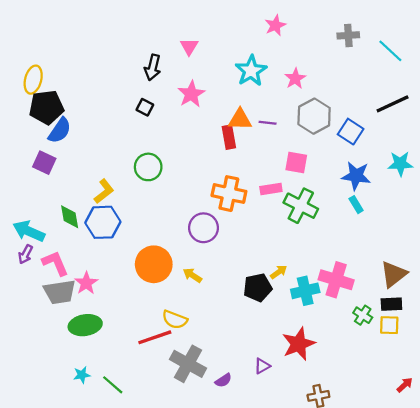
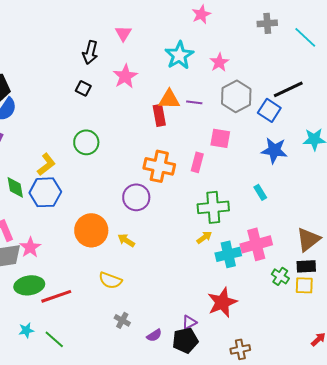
black line: (393, 104) -> (288, 89), moved
pink rectangle: (271, 189) -> (197, 162), turned -66
cyan rectangle: (356, 205) -> (260, 192), moved
green cross: (301, 206) -> (213, 207), moved, turned -32
pink cross: (336, 280) -> (256, 244), turned -32
black pentagon: (258, 288) -> (185, 340), moved
red line: (155, 337) -> (56, 296), moved
gray cross: (188, 364) -> (122, 320), size x0.5

